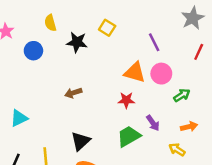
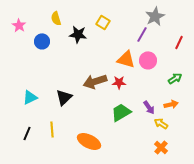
gray star: (193, 18) -> (155, 16), moved
purple line: (154, 42) -> (142, 34), turned 56
brown arrow: (73, 93) -> (95, 81), moved, size x1.6
green arrow: (182, 95) -> (175, 78), moved
purple arrow: (153, 123) -> (149, 107), moved
black triangle: (81, 141) -> (64, 97), moved

